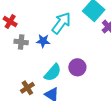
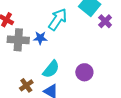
gray cross: (21, 42) -> (18, 40), size x1.5
purple circle: (77, 67) -> (84, 72), moved

